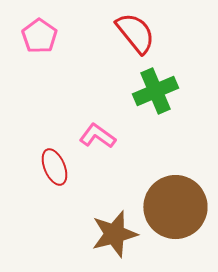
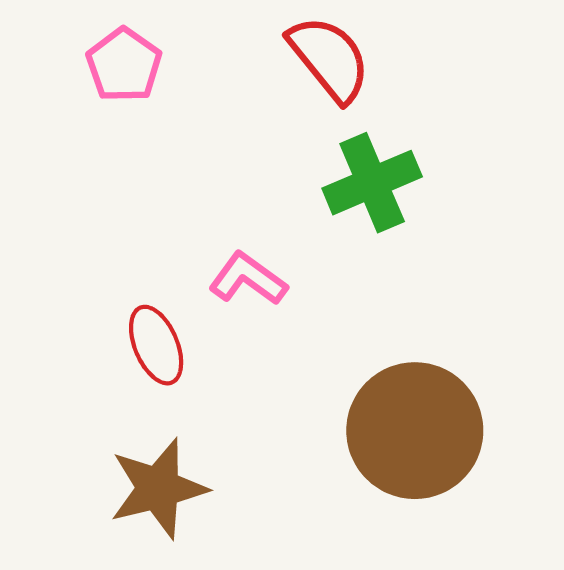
brown star: (114, 234) -> (158, 488), moved

